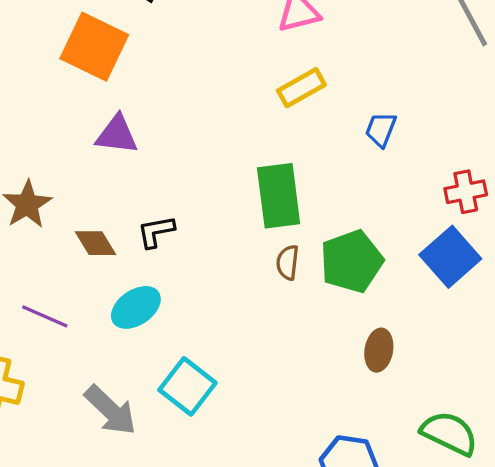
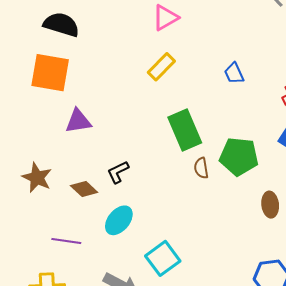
yellow rectangle: (301, 88) -> (161, 67), moved
blue trapezoid: (381, 129) -> (234, 73), turned -30
green pentagon: (352, 261) -> (239, 157), turned -30
cyan square: (187, 386) -> (163, 258), turned 32

